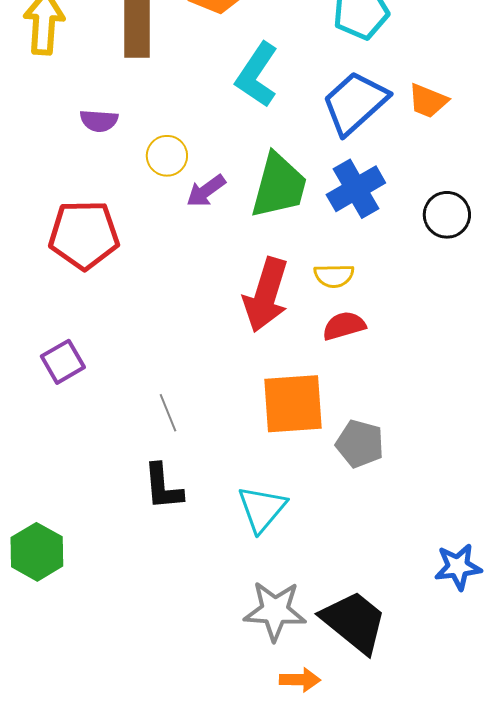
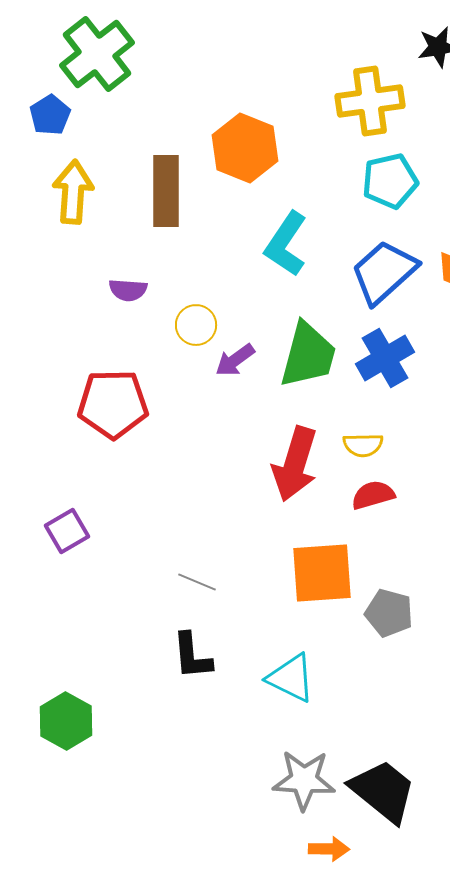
purple square: (63, 362) -> (67, 531), moved
gray line: (168, 413) -> (197, 582), turned -45
cyan triangle: (262, 509) -> (291, 678), turned -44

